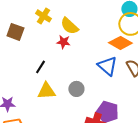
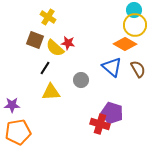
yellow semicircle: (69, 26) -> (55, 48), moved
brown square: (15, 32) -> (35, 40), moved
gray circle: (76, 89) -> (81, 80), moved

